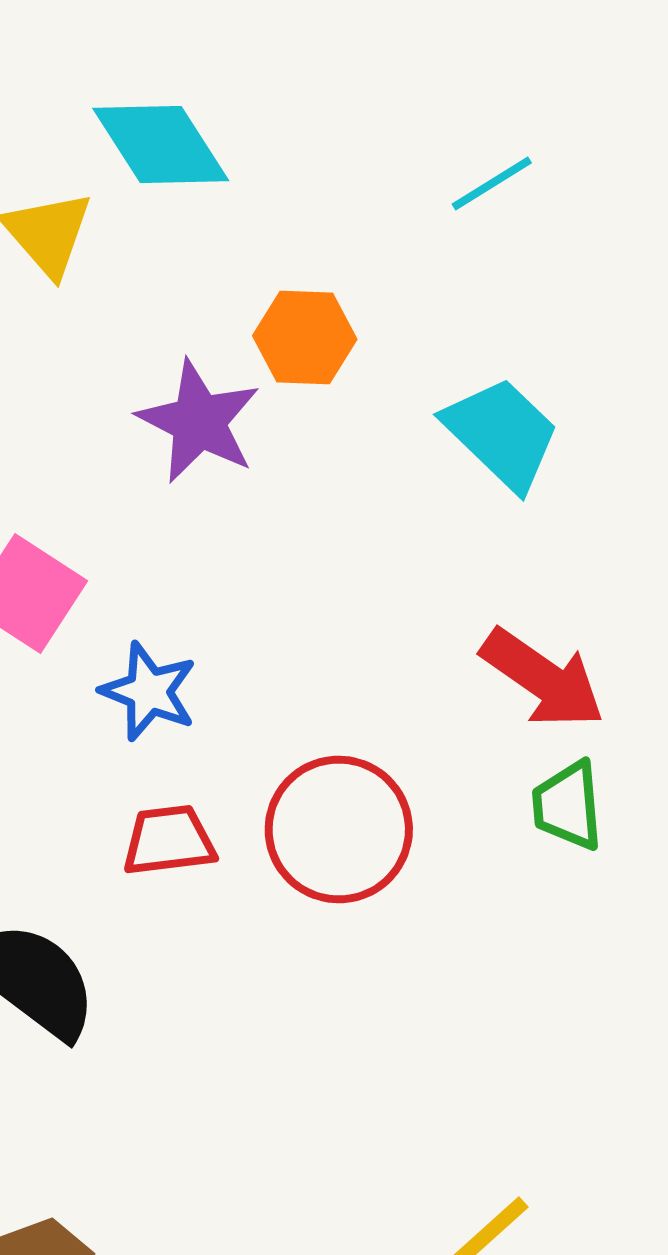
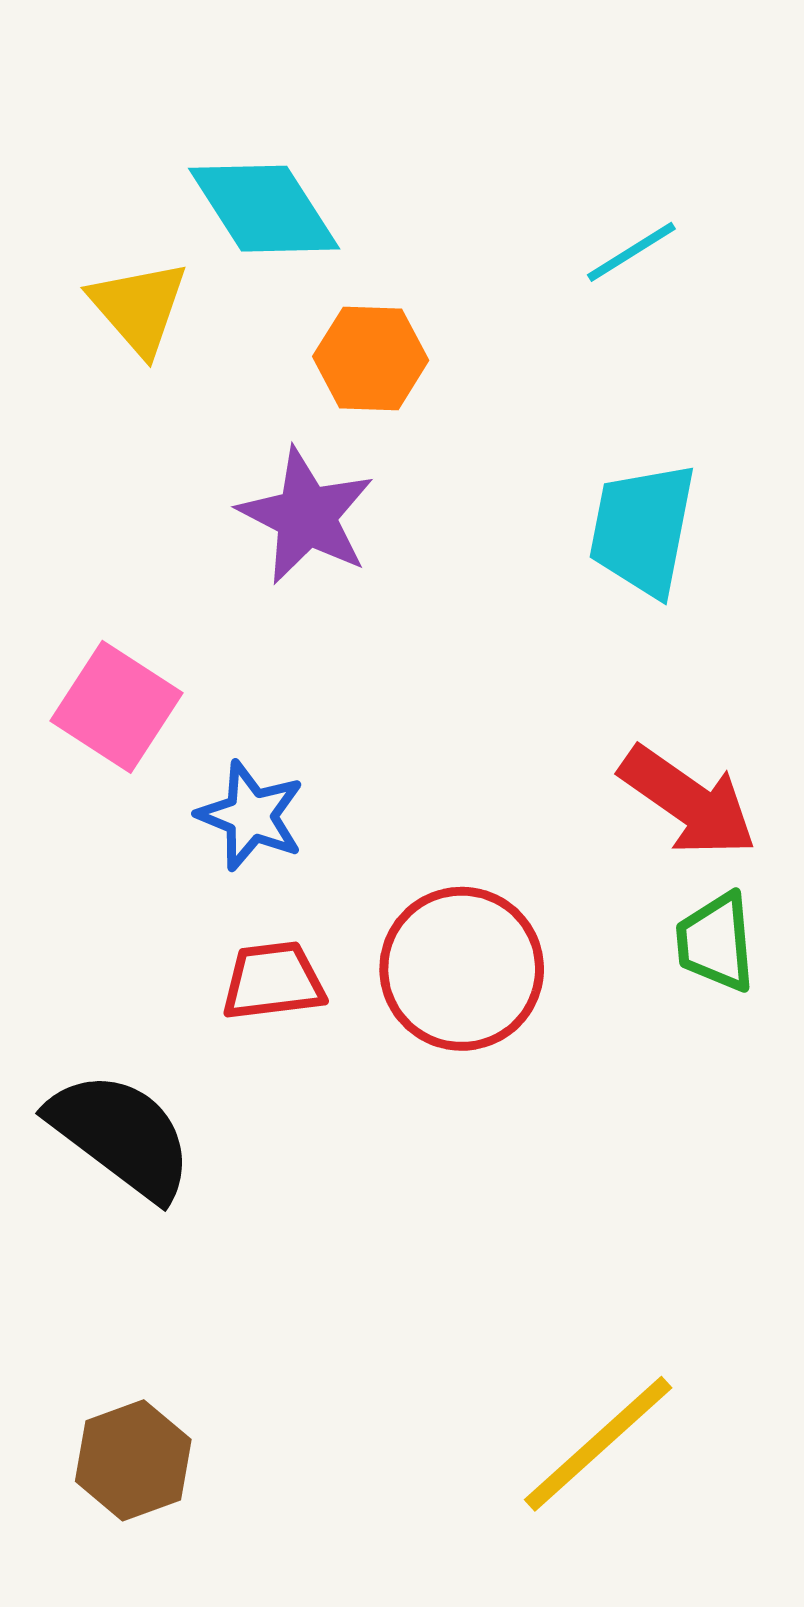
orange hexagon: (305, 338) -> (371, 358), moved
cyan trapezoid: (502, 434) -> (643, 529), turned -123

